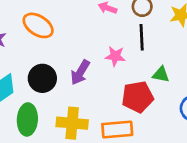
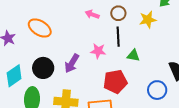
green triangle: (161, 74) -> (133, 55), moved

